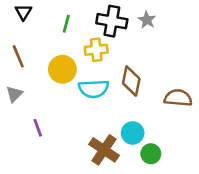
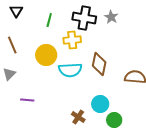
purple line: (38, 128) -> (27, 100), turned -64
brown cross: (104, 150) -> (78, 117), size x0.6

